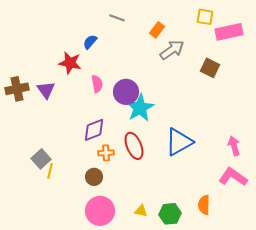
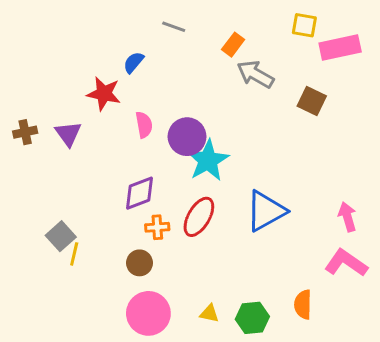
gray arrow: (172, 50) -> (255, 74), turned -115
brown cross: (17, 89) -> (25, 132), size x0.7
red ellipse: (134, 146) -> (199, 217), turned 52

